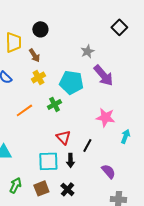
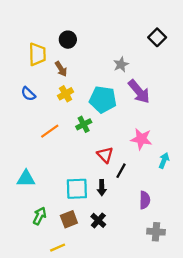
red triangle: (63, 137) -> (105, 155), moved
purple semicircle: (108, 171) -> (145, 200), turned 42

